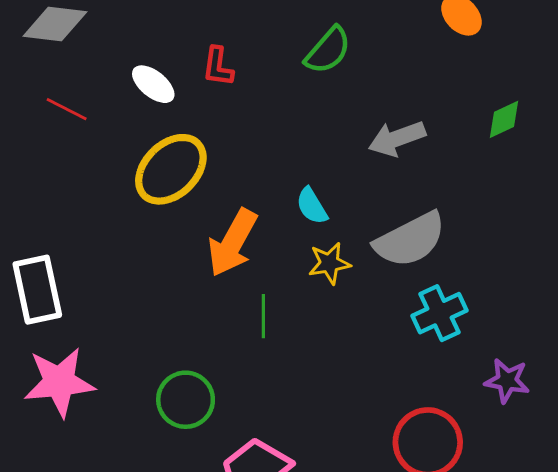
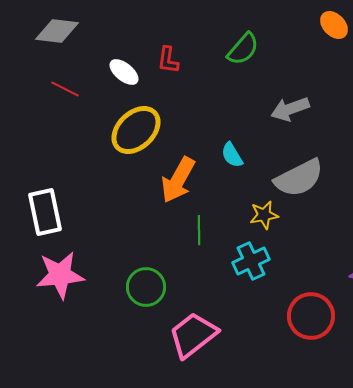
yellow star: (329, 263) -> (264, 215), moved
cyan cross: (439, 313) -> (251, 261), moved

